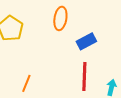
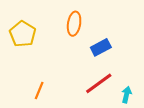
red line: (84, 76) -> (99, 83), turned 52

